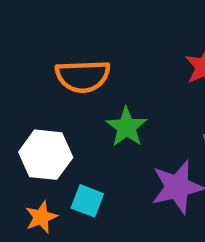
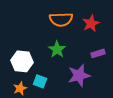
orange semicircle: (83, 76) -> (61, 19), moved

